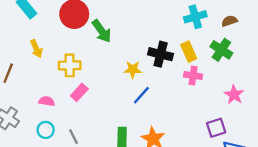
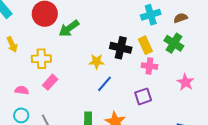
green arrow: (102, 31) -> (69, 28), turned 90
purple square: (216, 128) -> (143, 96), moved

